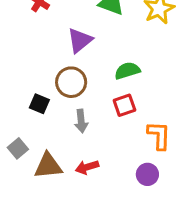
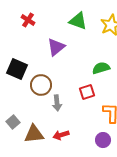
green semicircle: (127, 71) -> (101, 68), moved
brown circle: (71, 82) -> (41, 85), moved
black square: (39, 104) -> (17, 69), moved, size x1.5

